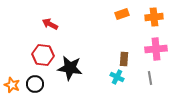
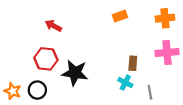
orange rectangle: (122, 14) -> (120, 16), moved
gray line: (150, 78) -> (150, 92), moved

